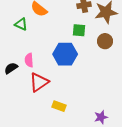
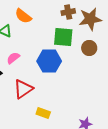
green square: (79, 30) -> (63, 37), size x1.5
pink semicircle: (29, 60) -> (13, 58), moved, turned 56

